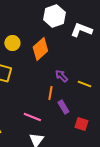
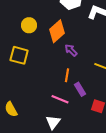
purple arrow: (61, 76) -> (71, 50), moved
pink line: (32, 117) -> (60, 99), moved

